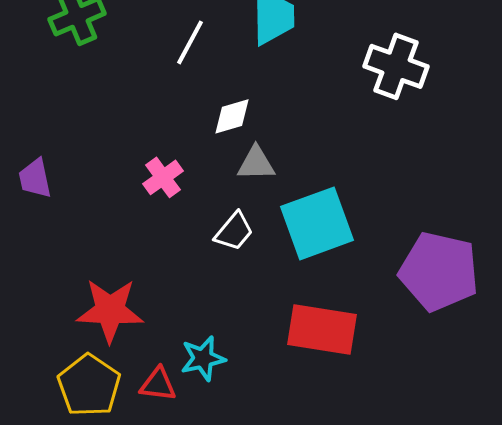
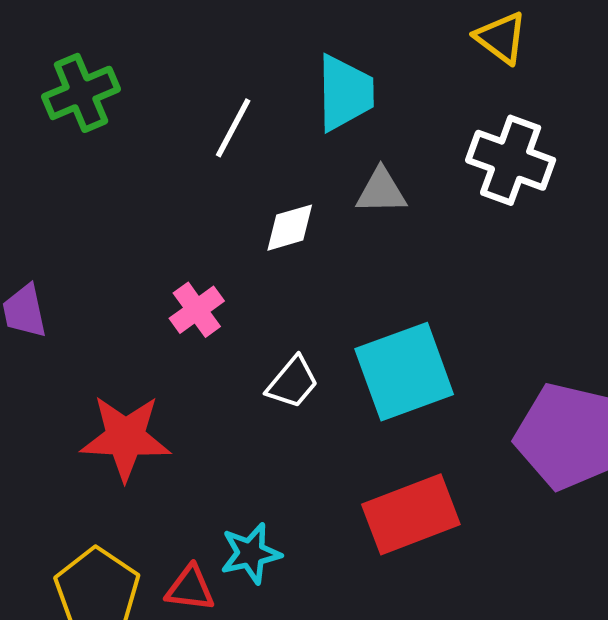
gray triangle: (256, 163) -> (381, 191), moved
red star: (110, 310) -> (125, 438), moved
red rectangle: (322, 329) -> (411, 514), turned -30

